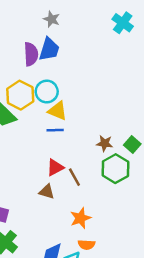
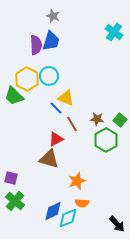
cyan cross: (123, 23) -> (114, 32), moved
yellow triangle: (58, 111) -> (66, 98), moved
blue line: (55, 130) -> (56, 108), turned 48
brown line: (74, 177) -> (72, 124), moved
brown triangle: (47, 192) -> (49, 159), size x1.5

